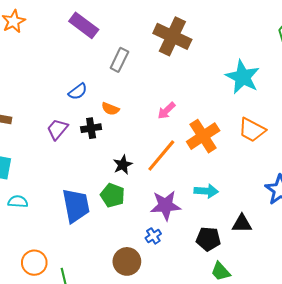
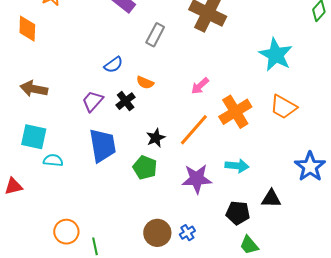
black cross: (91, 128) -> (126, 101), turned -30
cyan semicircle: (18, 202) -> (53, 160), moved
blue trapezoid: (76, 206) -> (102, 146), moved
blue cross: (153, 236) -> (187, 233), moved

